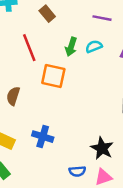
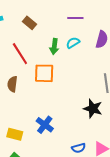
brown semicircle: (13, 96) -> (12, 84), moved
blue cross: (43, 137) -> (45, 125), turned 30
black star: (102, 148) -> (93, 108), moved

